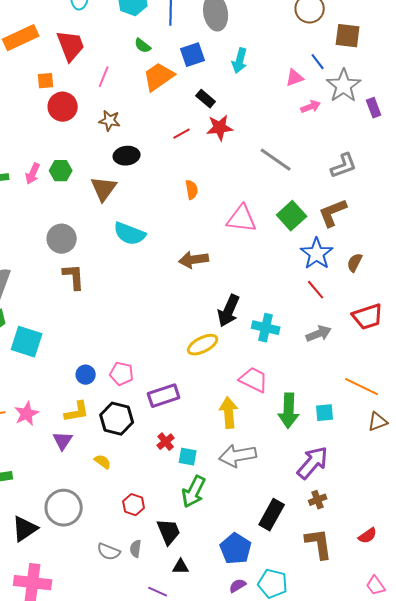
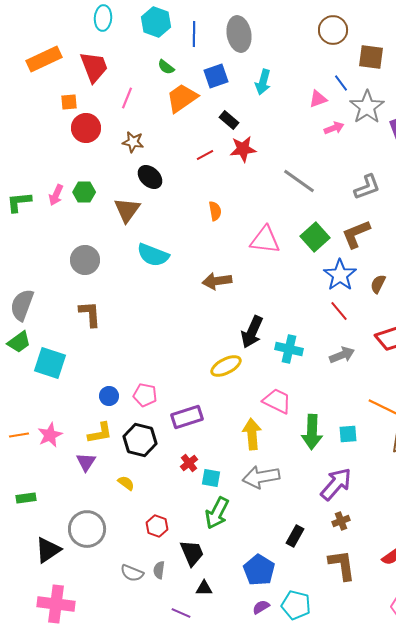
black ellipse: (127, 156) -> (150, 177), turned 50
brown L-shape: (74, 277) -> (90, 314), moved
black rectangle: (272, 515) -> (295, 536), size x0.7

